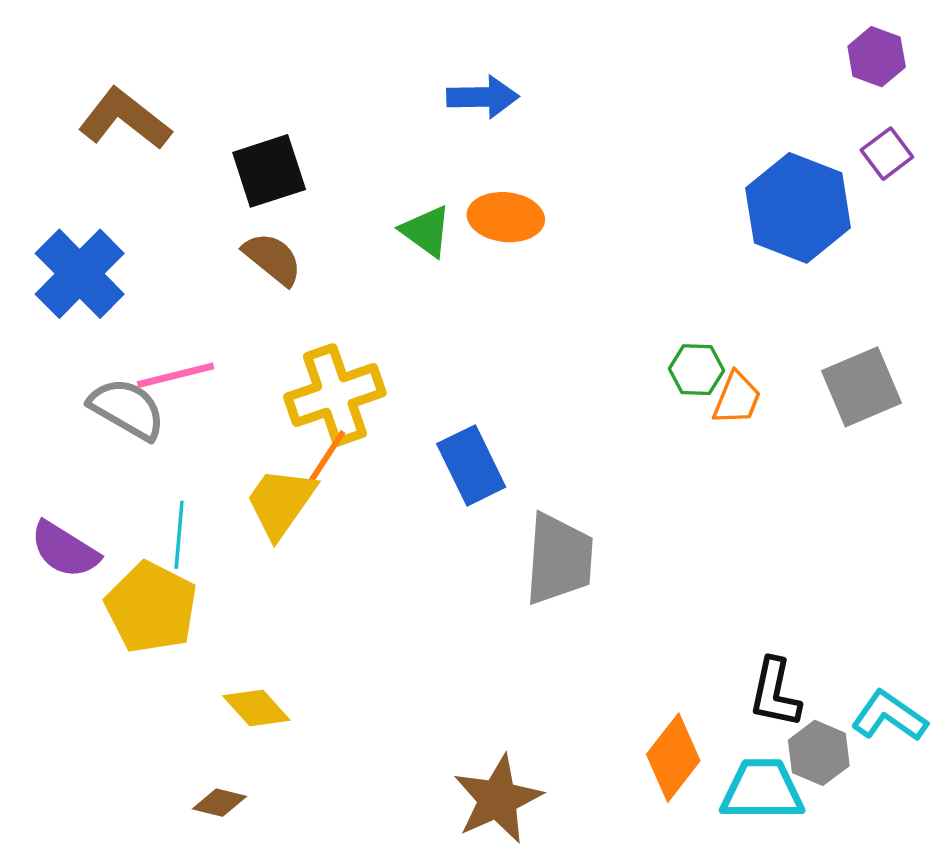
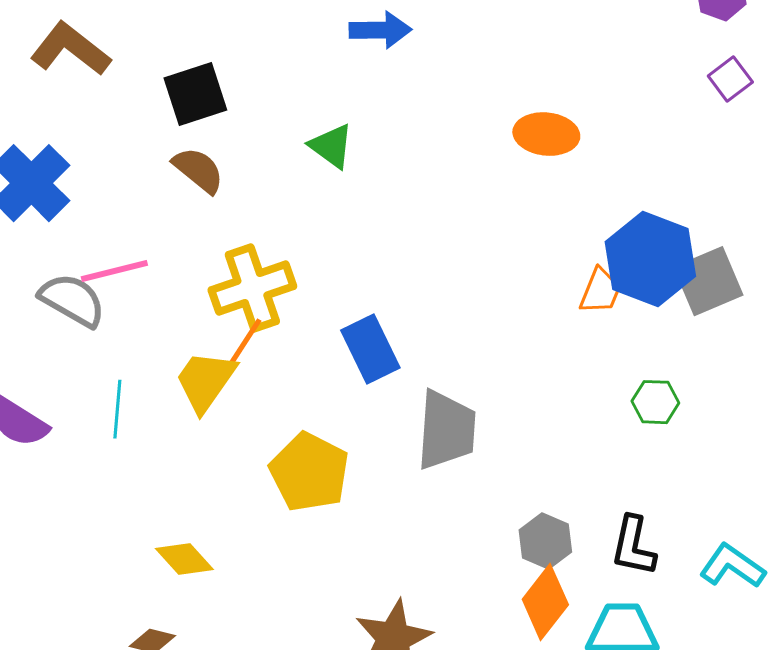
blue hexagon: (798, 208) -> (650, 259), moved
orange ellipse: (506, 217) -> (546, 134), moved
green hexagon: (696, 370) -> (655, 402), moved
yellow pentagon: (151, 607) -> (309, 472), moved
gray hexagon: (819, 753) -> (545, 541), moved

